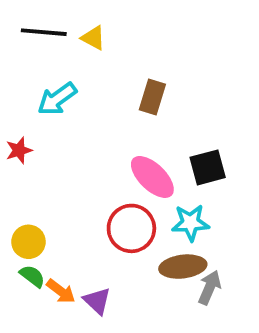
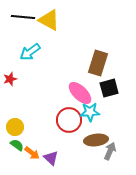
yellow triangle: (93, 38) -> (49, 20), size x1.6
brown rectangle: (152, 97) -> (98, 63), moved, size x1.4
cyan star: (190, 223) -> (90, 112), moved

